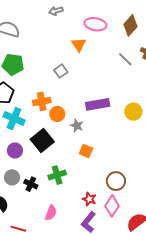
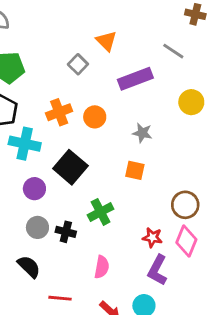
orange triangle: (79, 45) -> (106, 41), moved
gray line: (125, 59) -> (173, 51), moved
purple rectangle: (98, 104) -> (135, 79), moved
orange circle: (57, 114) -> (95, 117), moved
gray star: (77, 126) -> (142, 133), moved

